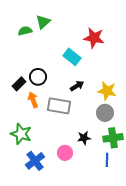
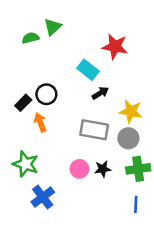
black arrow: (77, 86) -> (100, 93), moved
gray rectangle: (59, 106) -> (94, 130), moved
pink circle: (65, 153) -> (79, 169), moved
blue line: (107, 160) -> (136, 204), moved

